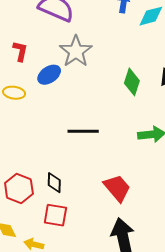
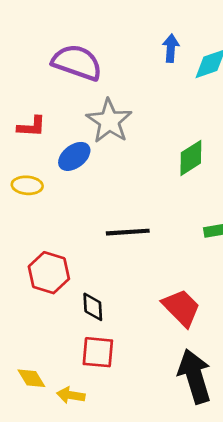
red L-shape: (20, 51) -> (31, 127), turned 85
green diamond: (132, 82) -> (191, 158), turned 44
red hexagon: (19, 188) -> (49, 273), moved

